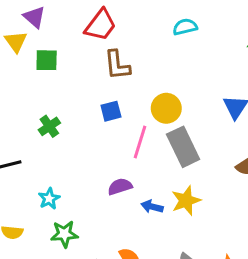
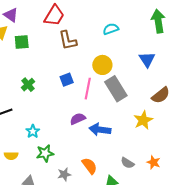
cyan semicircle: (185, 27) -> (111, 29), moved
blue square: (111, 111) -> (67, 80), moved
yellow star: (186, 201) -> (143, 120), moved
blue arrow: (152, 207) -> (100, 130), size x1.5

